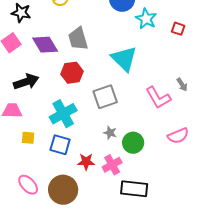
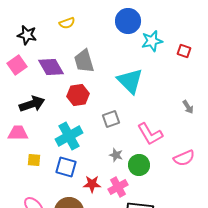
cyan star: (146, 19) -> (152, 41), turned 30
gray square: (105, 97) -> (111, 119), size x0.7
pink L-shape: (158, 98) -> (150, 134), moved

